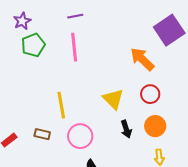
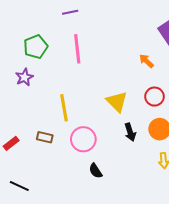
purple line: (75, 16) -> (70, 12), moved
purple star: (22, 21) -> (24, 77), moved
orange arrow: (142, 59) -> (146, 61), size x0.6

